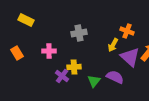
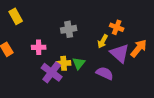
yellow rectangle: (26, 20) -> (16, 16), turned 35
purple cross: (62, 76) -> (52, 72), size x1.5
green triangle: (94, 81) -> (79, 63), moved

